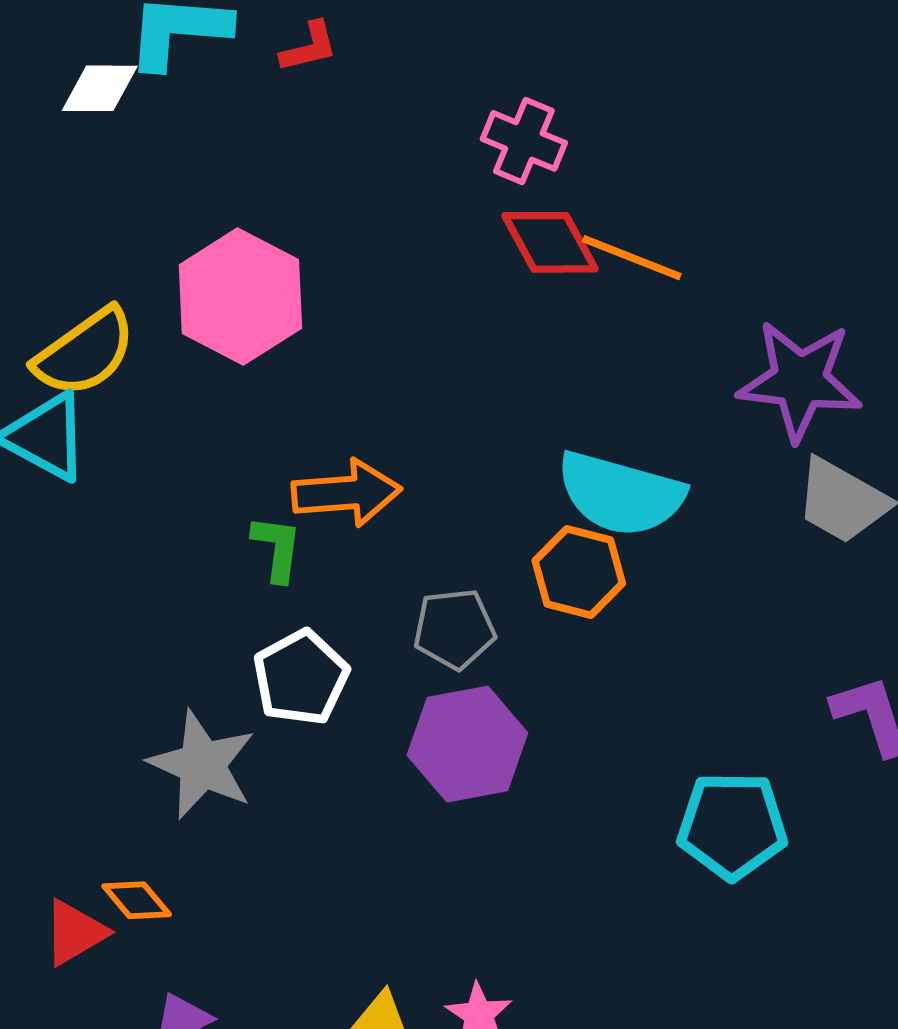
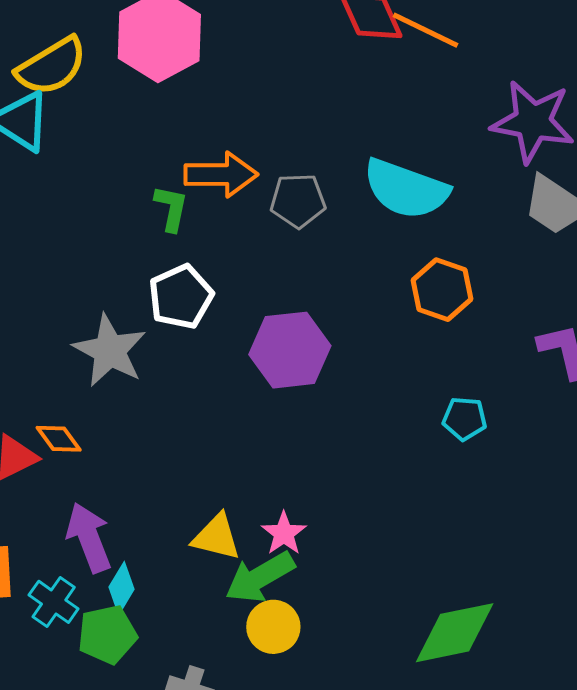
orange hexagon: (579, 572) -> (442, 290), moved
gray pentagon: (454, 629) -> (298, 201), moved
cyan pentagon: (732, 826) -> (464, 419), size x0.6

